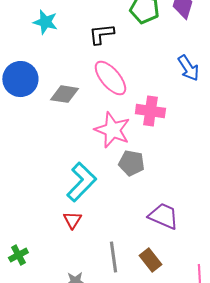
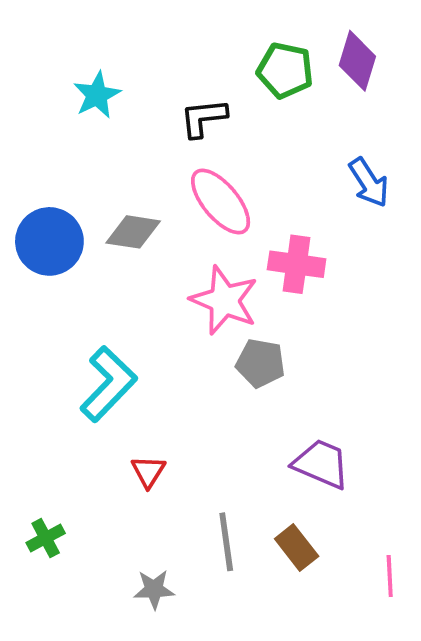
cyan star: (45, 22) -> (97, 95), turned 30
blue circle: (20, 79) -> (49, 241), moved
cyan L-shape: (81, 182) -> (108, 384), moved

